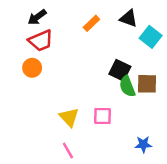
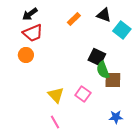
brown square: (147, 84) -> (113, 80), moved
pink square: (103, 116) -> (83, 94), turned 35

